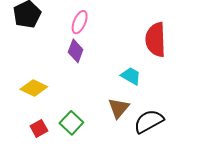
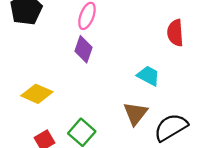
red semicircle: (156, 40) -> (175, 33), size x0.7

